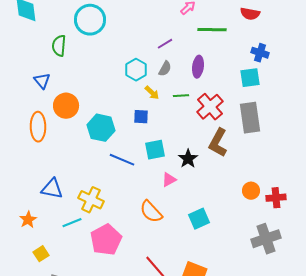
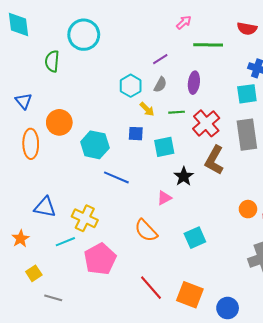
blue triangle: (42, 81) -> (24, 101), moved
cyan square: (155, 150) -> (164, 147), moved

